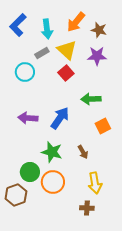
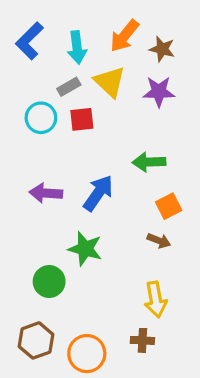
red square: (66, 73) -> (82, 119), moved, turned 35
brown arrow: (83, 152) -> (159, 241), moved, turned -40
orange circle: (53, 182) -> (87, 354), moved
brown hexagon: (16, 195) -> (36, 340), moved

